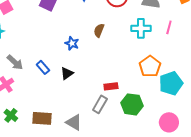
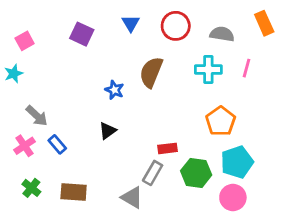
brown semicircle: (99, 30) -> (151, 72), size x1.6
blue rectangle: (43, 67) -> (57, 144), moved
cyan pentagon: (171, 83) -> (237, 162), moved
gray triangle: (74, 122) -> (132, 197), moved
pink circle: (169, 122) -> (233, 197), moved

